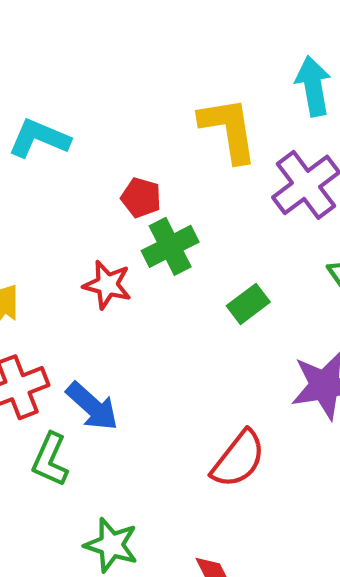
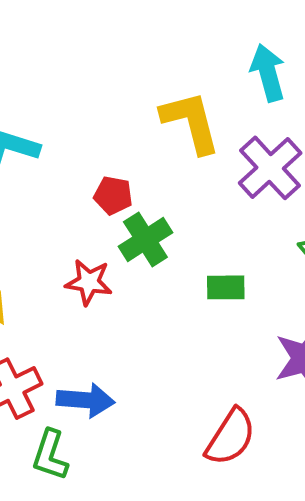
green rectangle: (248, 304) -> (226, 287), turned 42
blue arrow: (92, 406) -> (86, 400), turned -32

